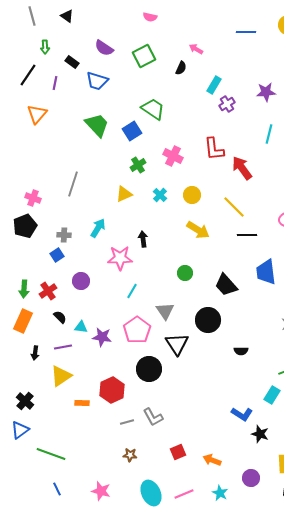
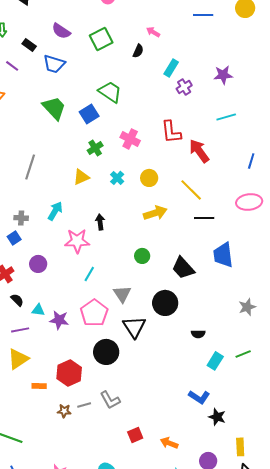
purple line: (55, 83) -> (12, 66), turned -64
cyan line: (269, 134) -> (226, 117), turned 60
yellow arrow: (198, 230) -> (155, 213), turned -50
cyan rectangle: (272, 395) -> (215, 361), moved
brown star: (130, 455) -> (64, 411), moved

